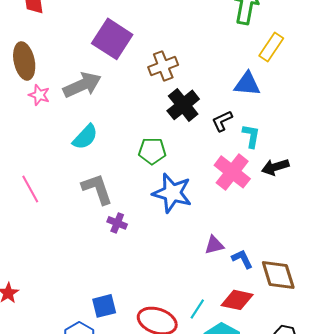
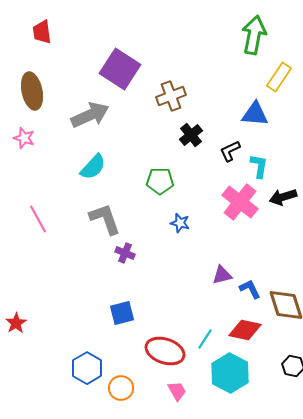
pink star: (39, 95) -> (24, 138), moved
black cross: (183, 105) -> (191, 135), size x0.7
blue star: (172, 193) -> (180, 223), size x0.5
blue square: (104, 306) -> (122, 313), moved

